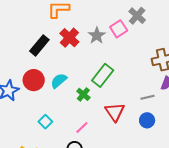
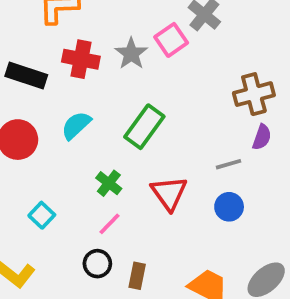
red cross: (69, 38) -> (81, 59), turned -30
black rectangle: (39, 45) -> (26, 75), turned 70
cyan semicircle: (59, 81) -> (76, 125), moved
green cross: (83, 94) -> (109, 183), moved

